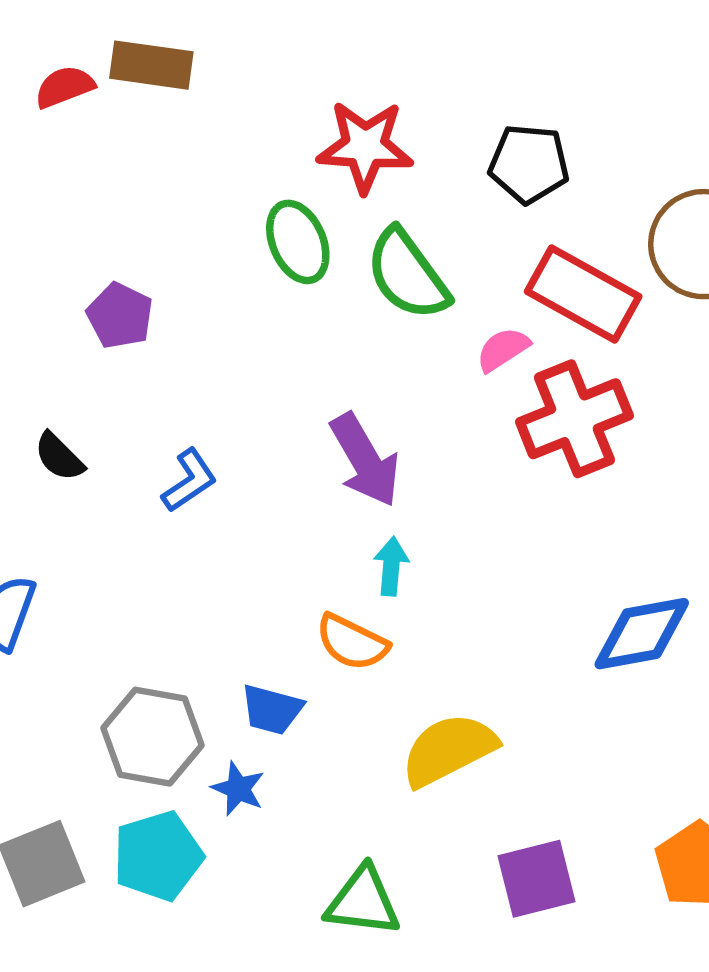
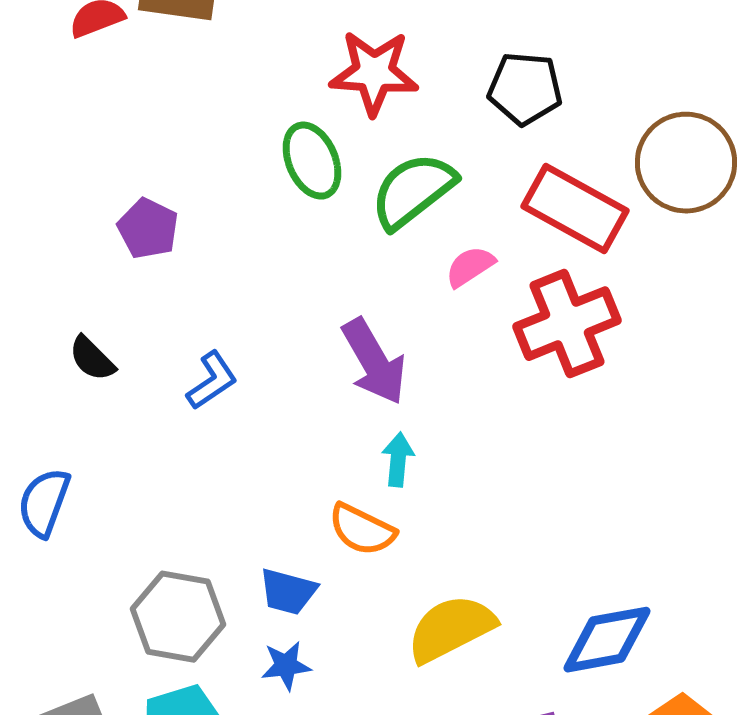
green semicircle: (407, 274) -> (413, 191), turned 88
pink semicircle: (503, 349) -> (470, 267), moved
blue diamond: (642, 634) -> (607, 640), moved
blue star: (238, 789) -> (286, 666), moved, turned -30

